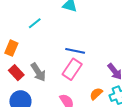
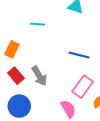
cyan line: (35, 23) -> (38, 24), turned 40
pink rectangle: (72, 69) -> (83, 87), moved

